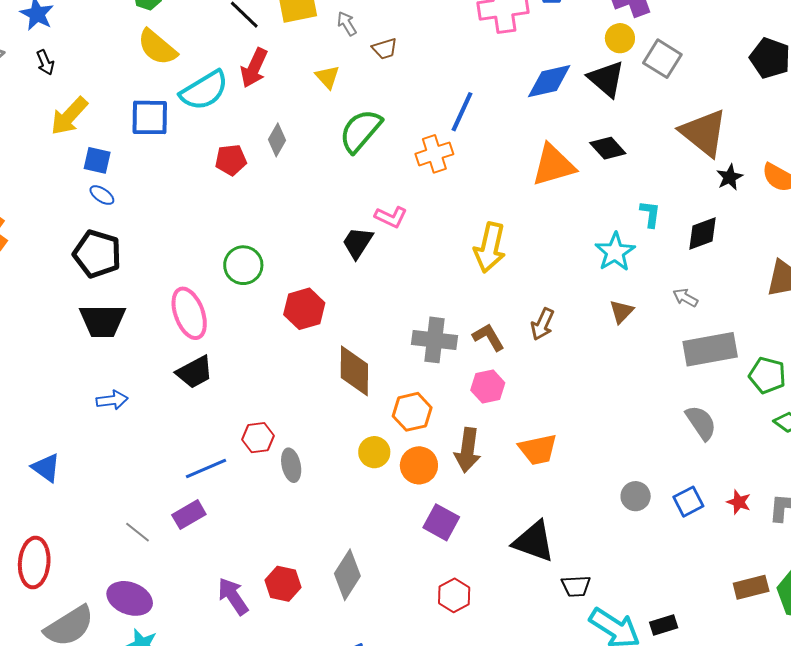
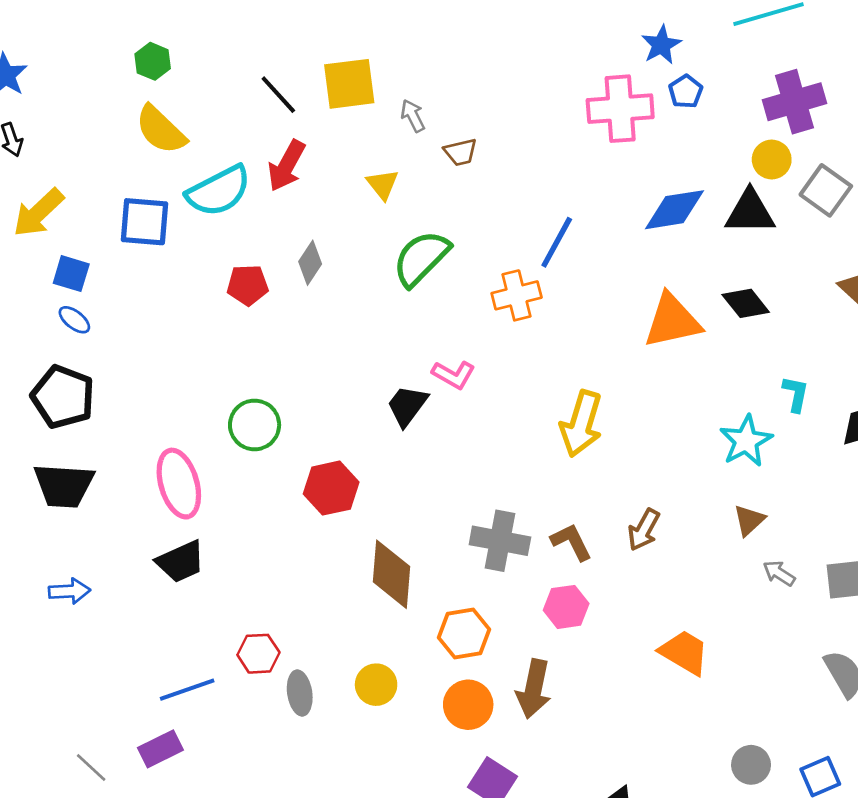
black triangle: (606, 79) -> (750, 212), turned -45
gray arrow: (685, 298) -> (779, 573), moved
orange trapezoid: (538, 449) -> (684, 652), moved, turned -141
yellow circle: (374, 452) -> (376, 685), moved

